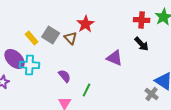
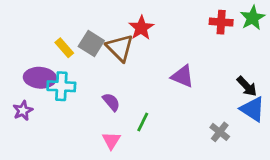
brown triangle: (71, 38) -> (120, 48), size x1.5
black arrow: (142, 44) -> (247, 86), moved
purple ellipse: (15, 59) -> (40, 78), turned -40
gray cross: (152, 94) -> (220, 132), moved

